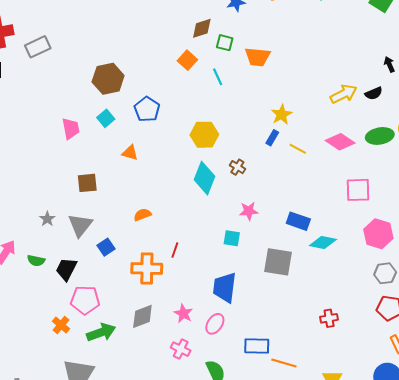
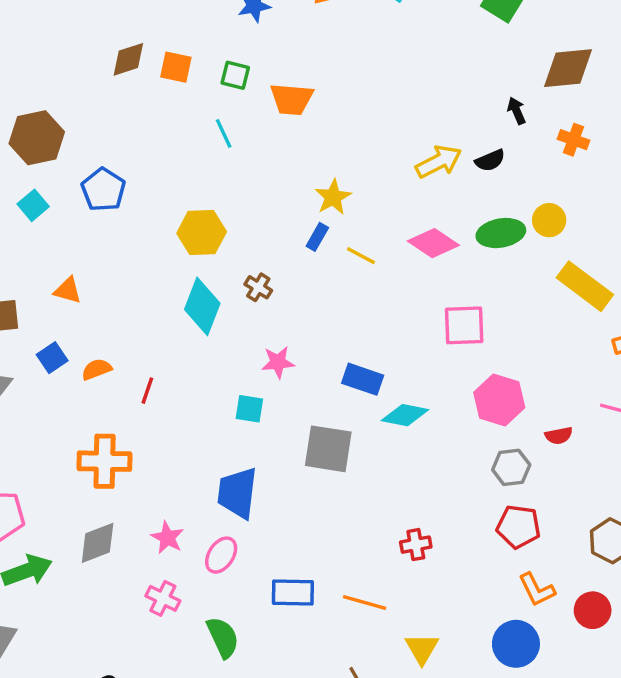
brown diamond: (202, 28) -> (128, 59), moved
orange square: (187, 60) -> (176, 67), moved, turned -30
orange triangle: (130, 153) -> (68, 290), moved
blue square: (106, 247) -> (52, 358), moved
red line: (175, 250) -> (147, 391), moved
orange line: (284, 363) -> (365, 602), moved

